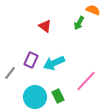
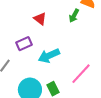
purple rectangle: (31, 60) -> (24, 44), moved, turned 42

